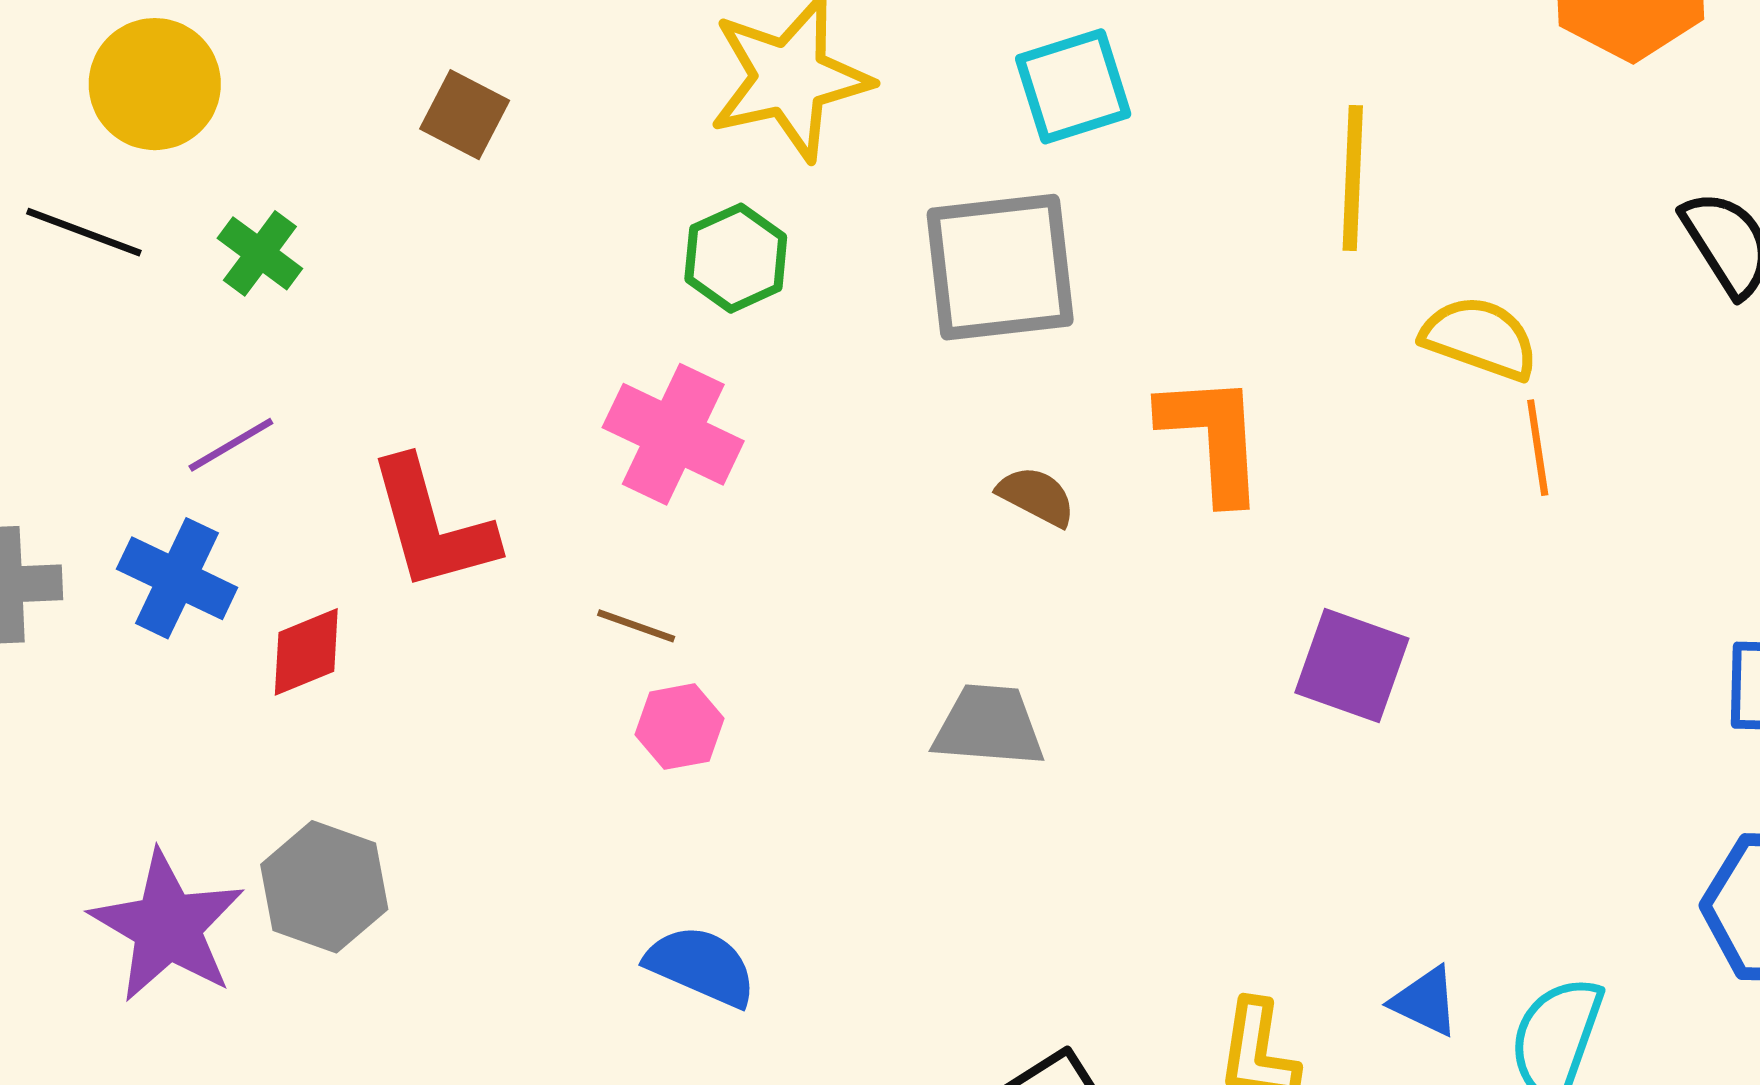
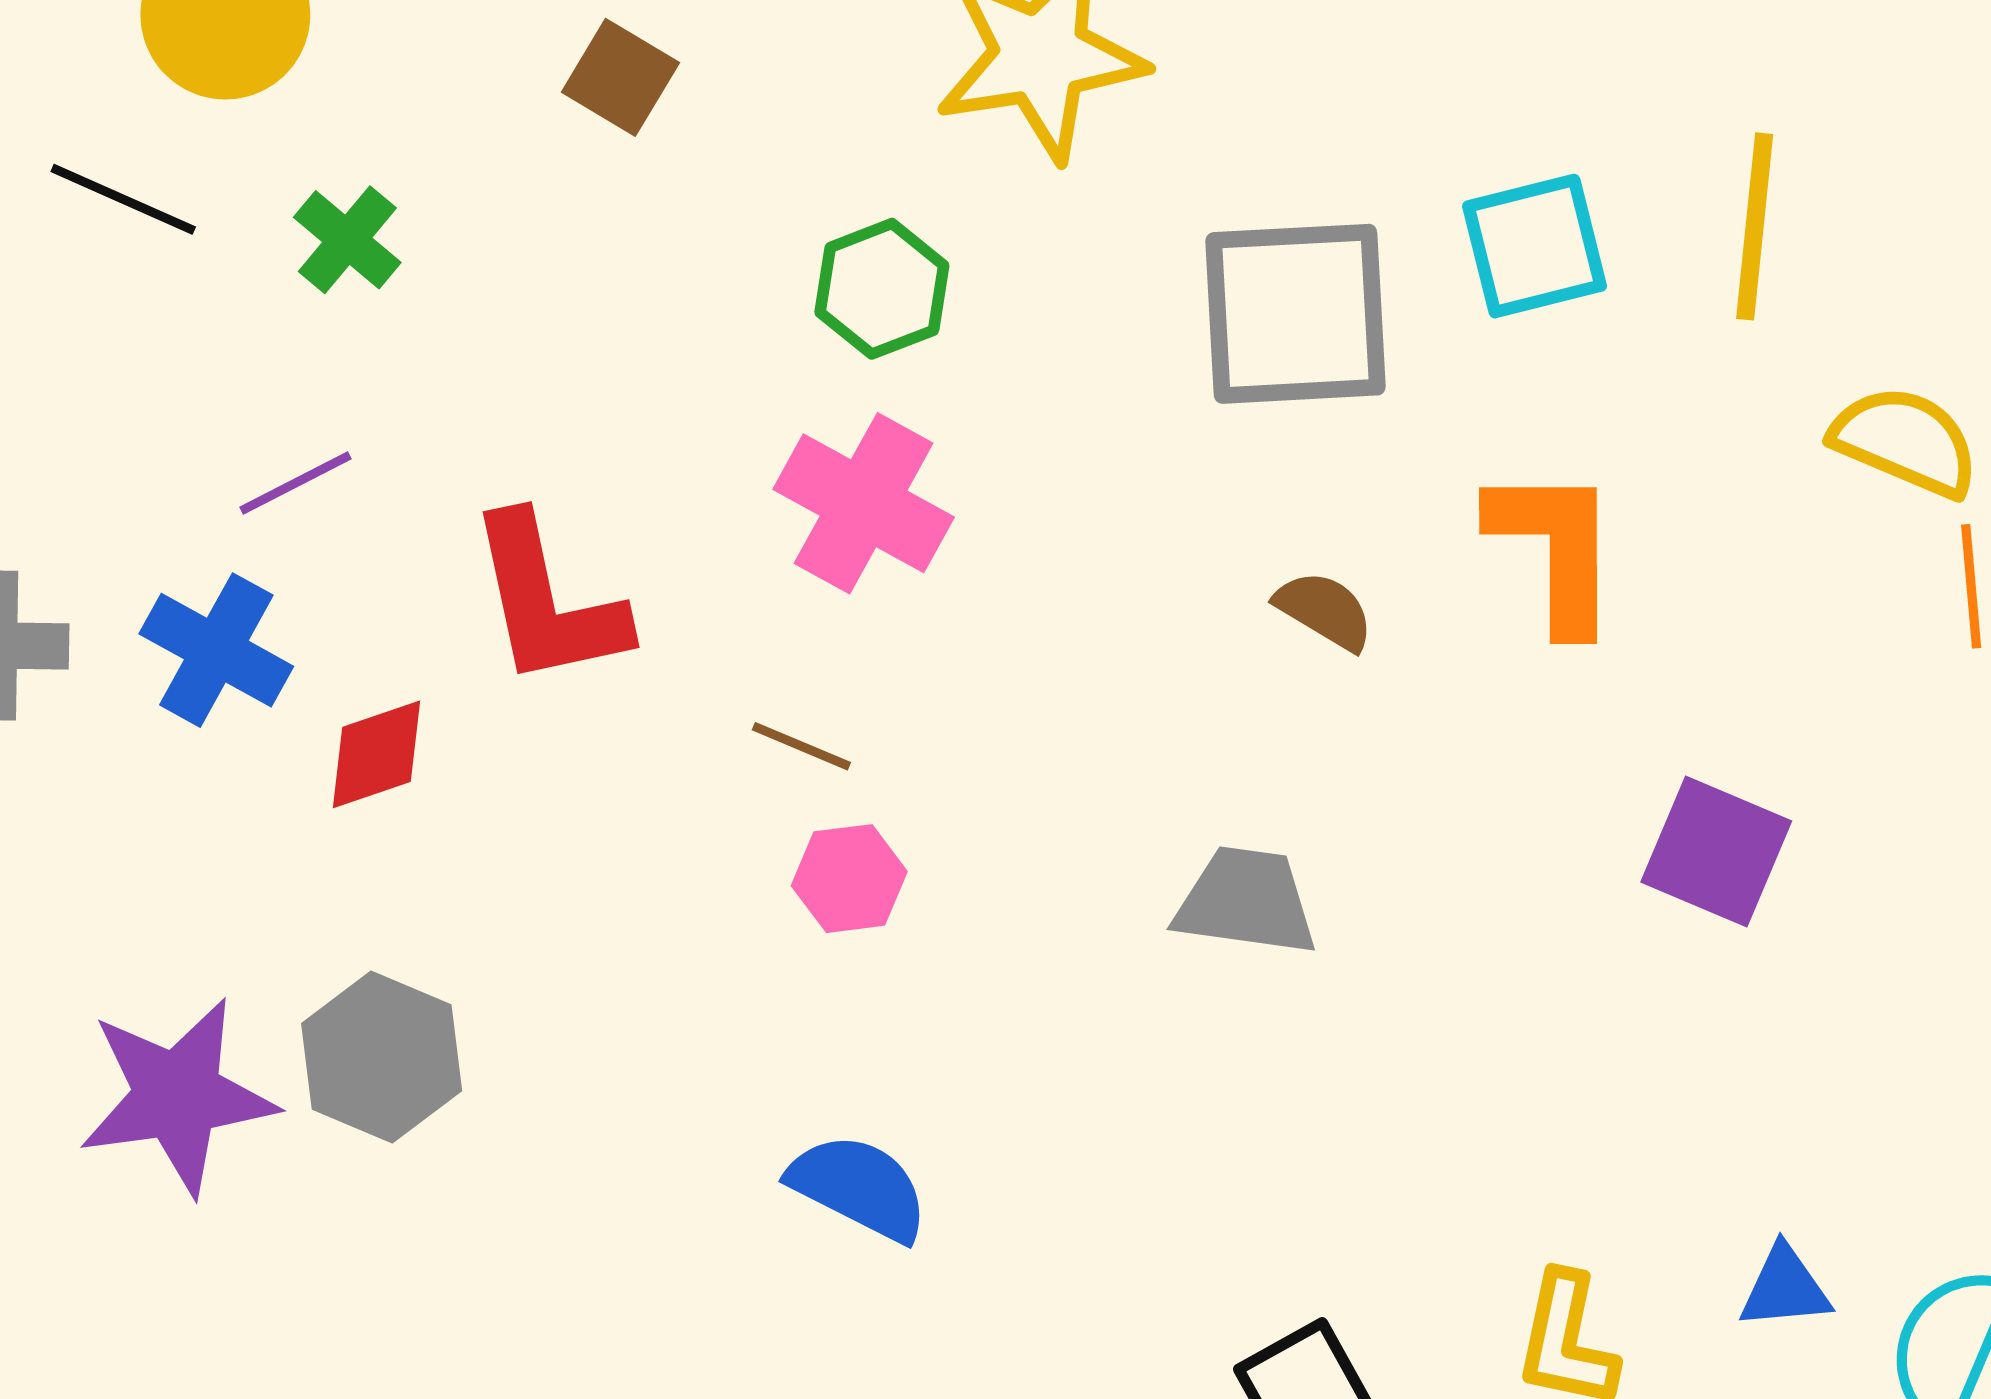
cyan square: (1073, 86) -> (1535, 246), moved
green hexagon: (736, 258) -> (882, 289), moved
purple star: (167, 926) -> (177, 1096), turned 30
blue triangle: (1425, 1001) -> (1785, 1288), turned -34

